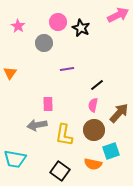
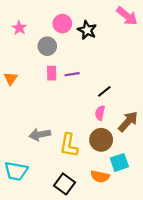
pink arrow: (118, 15) -> (127, 16), turned 65
pink rectangle: (48, 104) -> (52, 73), moved

